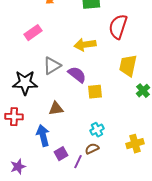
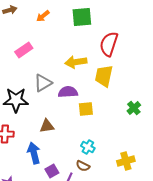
yellow trapezoid: (128, 66) -> (104, 76), moved
purple semicircle: (77, 75) -> (68, 92), turned -42
cyan cross: (97, 130) -> (88, 147), turned -32
brown semicircle: (92, 149) -> (83, 166), turned -128

